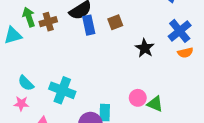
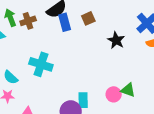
cyan cross: (62, 90) -> (41, 64), moved
pink circle: (138, 98) -> (114, 94), moved

